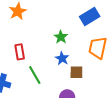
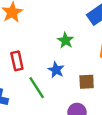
blue star: (62, 58) -> (56, 70), moved

